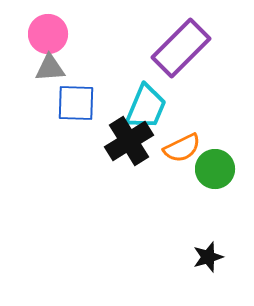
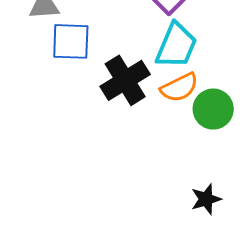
cyan trapezoid: (146, 107) -> (176, 46), moved

